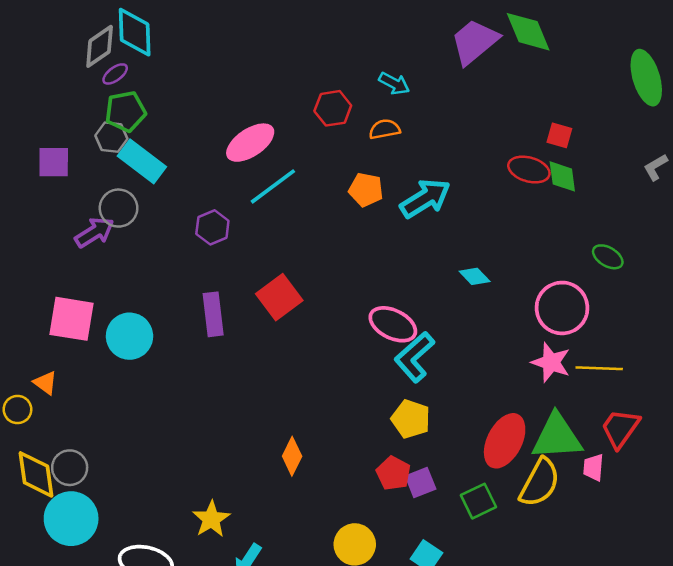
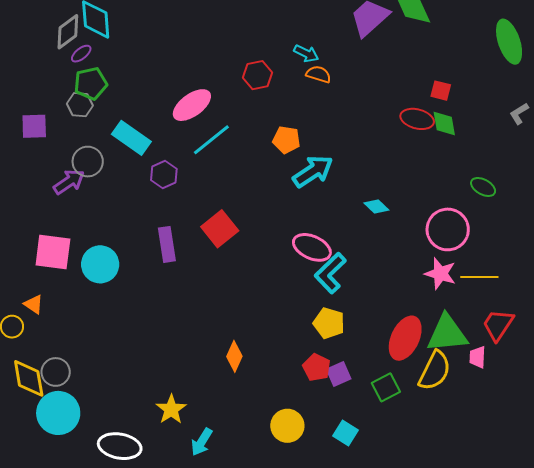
orange semicircle: (385, 129) -> (318, 74), moved, turned 30
cyan rectangle: (142, 161) -> (131, 138), moved
cyan arrow: (425, 198) -> (313, 171), moved

